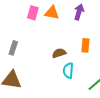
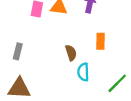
brown semicircle: (59, 53) -> (71, 53), turned 96

